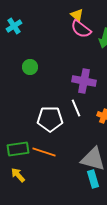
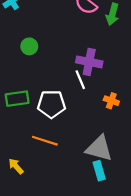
white line: (76, 108) -> (80, 80), moved
green rectangle: (18, 149) -> (17, 99), moved

